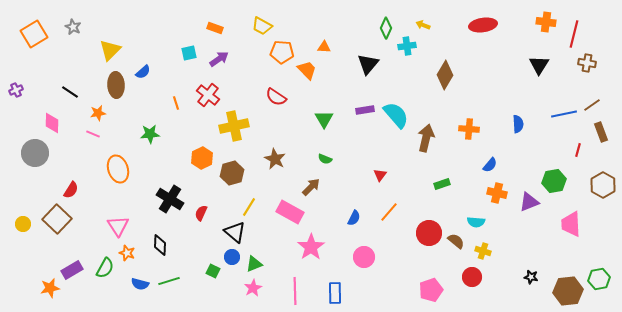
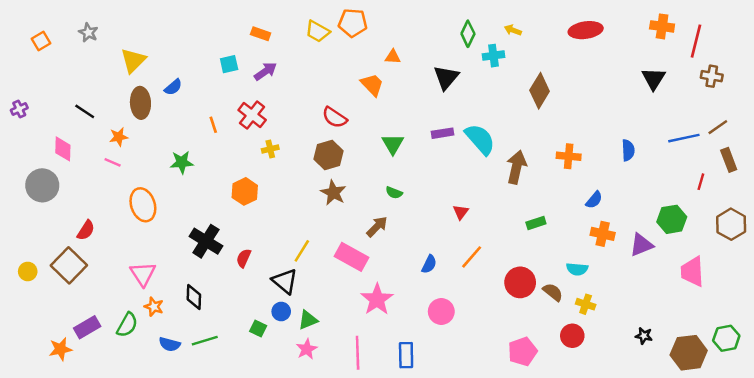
orange square: (34, 34) -> (41, 41), size x0.6
orange pentagon: (282, 52) -> (353, 23), moved
yellow cross: (234, 126) -> (270, 149), moved, size x0.5
brown hexagon: (232, 173) -> (328, 155), moved

